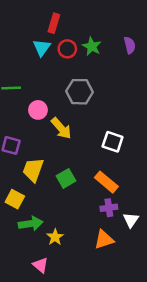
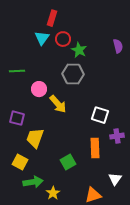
purple semicircle: (130, 45) -> (118, 46), moved
green star: (92, 46) -> (79, 50), moved
green square: (66, 178) -> (68, 162), moved
orange rectangle: (106, 182) -> (95, 148), turned 48
purple cross: (109, 208) -> (117, 136), moved

